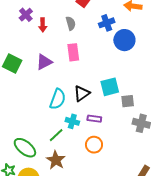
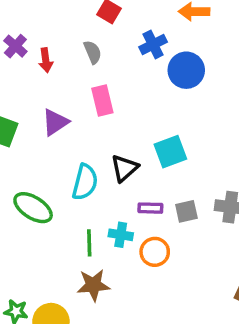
gray square: (128, 101) -> (186, 211), moved
cyan cross: (72, 121) -> (121, 235), moved
green line: (56, 135) -> (89, 243), turned -42
green ellipse: (25, 148) -> (33, 208), moved
brown star: (56, 160) -> (93, 285), turned -30

